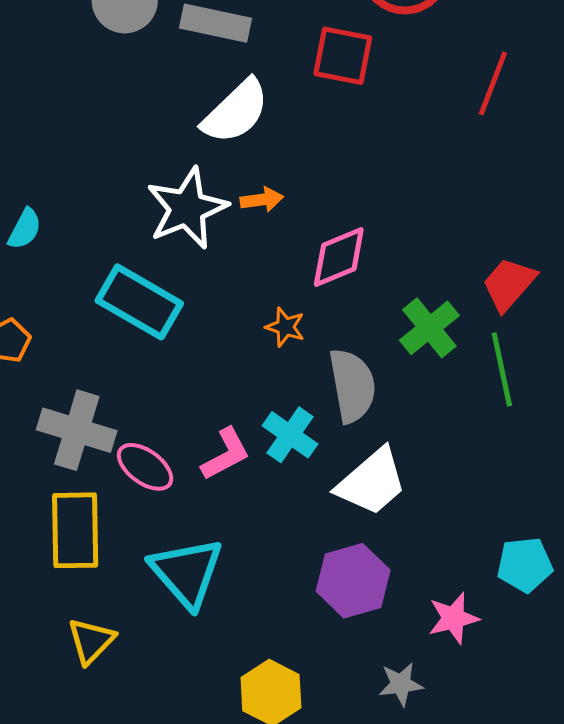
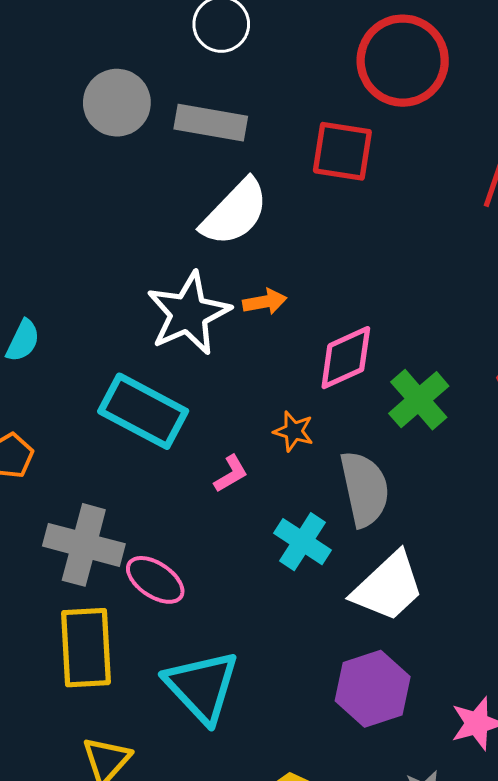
green cross: (429, 328) -> (419, 400), moved
pink L-shape: (226, 454) -> (231, 474), moved, size x0.7

